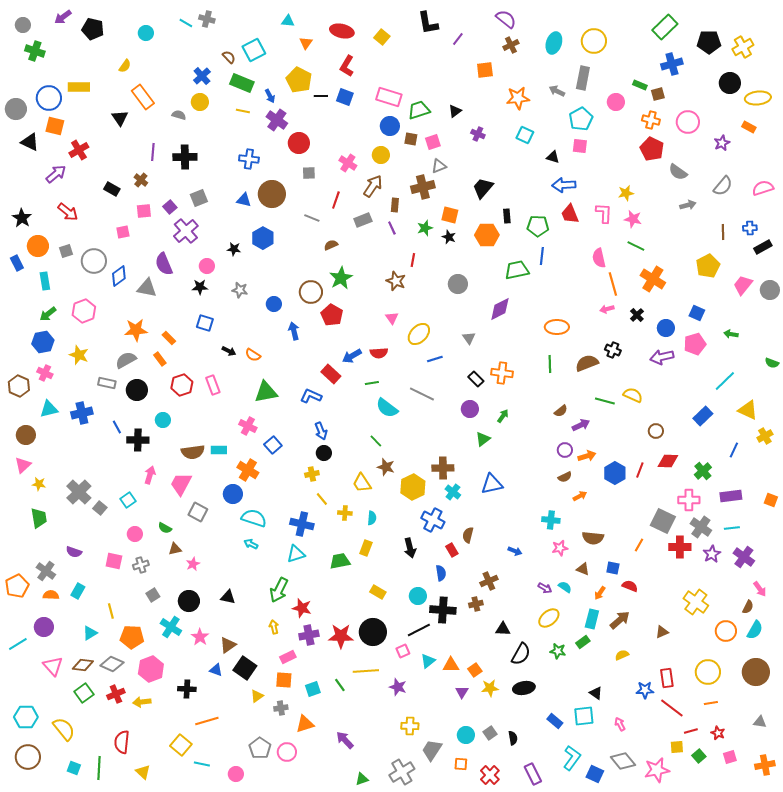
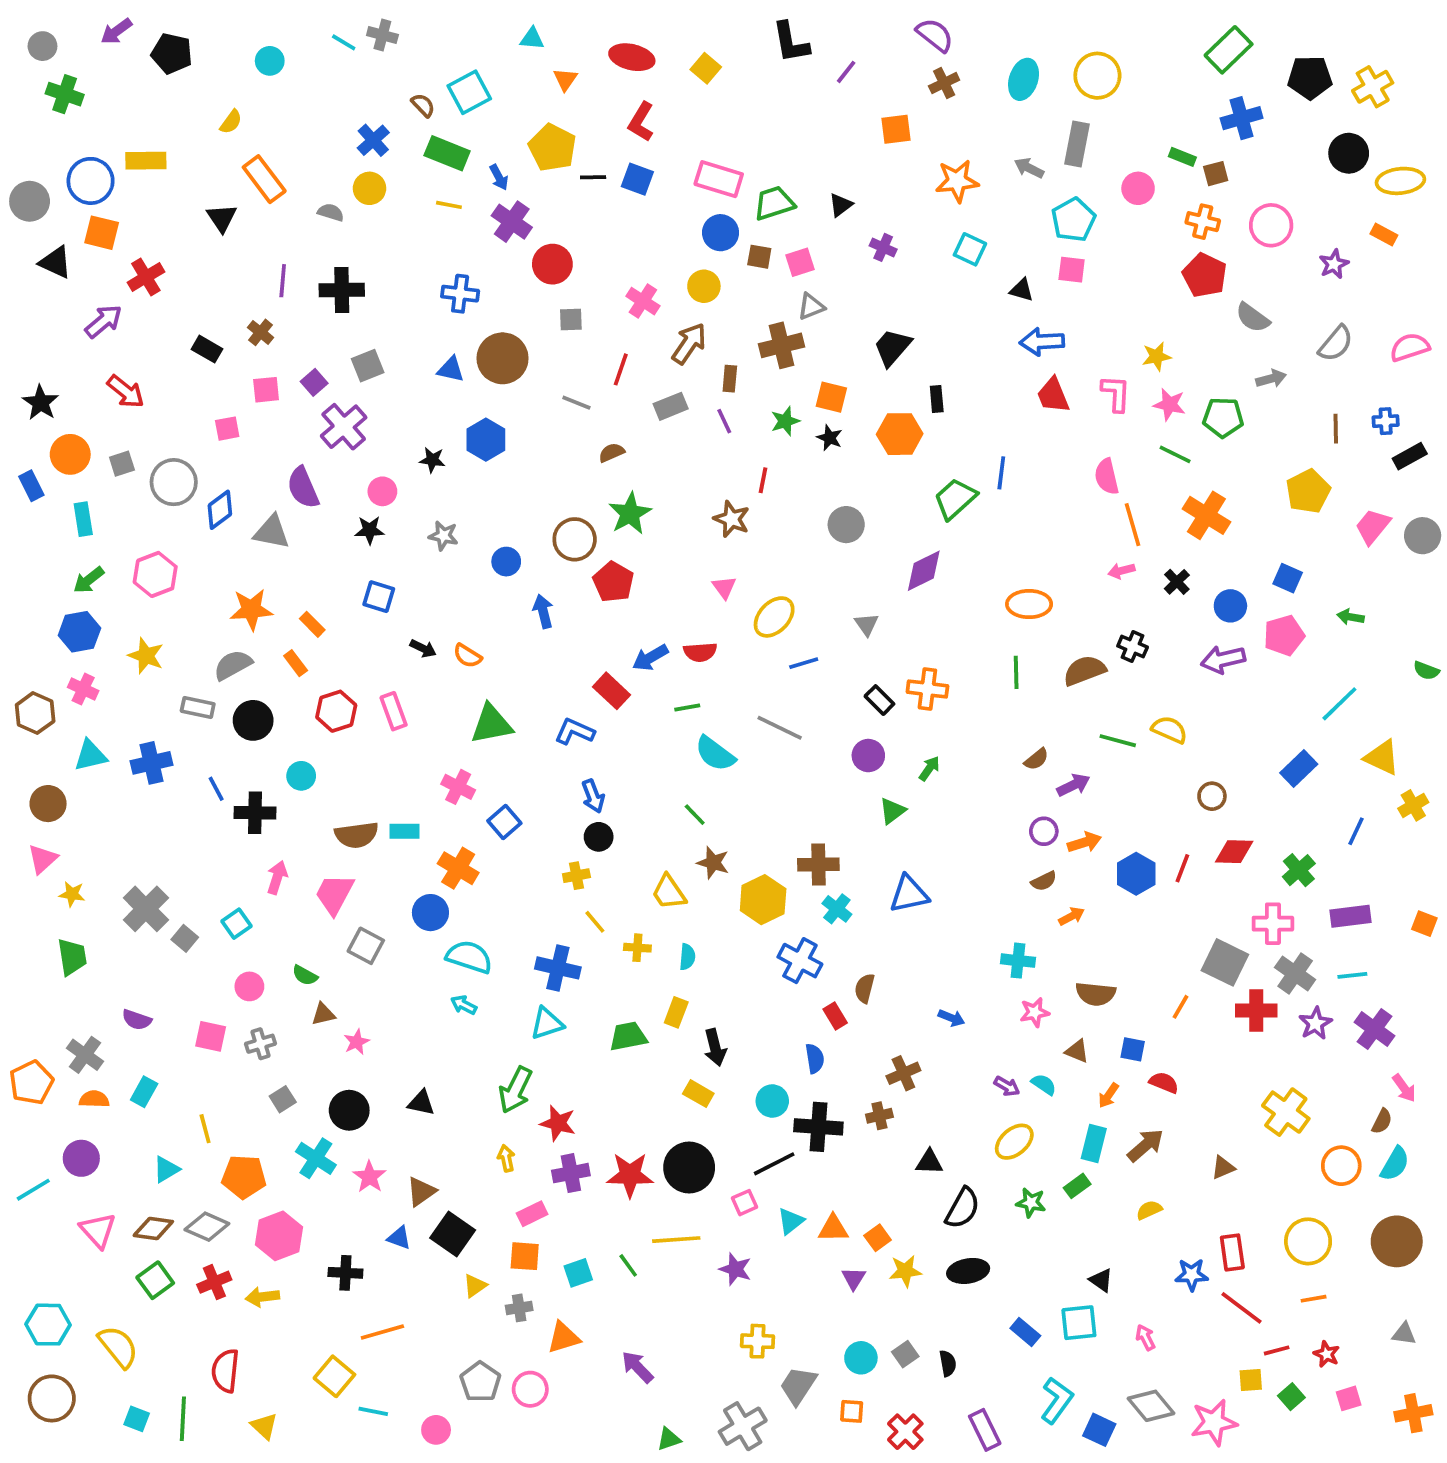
green pentagon: (538, 226) -> (1223, 417), moved
green trapezoid: (517, 270) -> (955, 499), turned -30
black arrow: (410, 548) -> (715, 1047), moved

